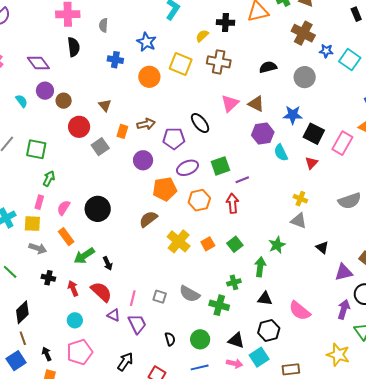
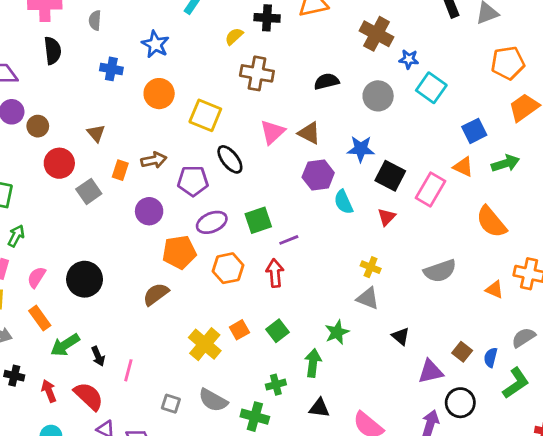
cyan square: (350, 60) -> (431, 88), moved
yellow square: (181, 64) -> (205, 115), moved
yellow cross: (179, 241) -> (205, 344), moved
pink line: (133, 298) -> (128, 370), moved

